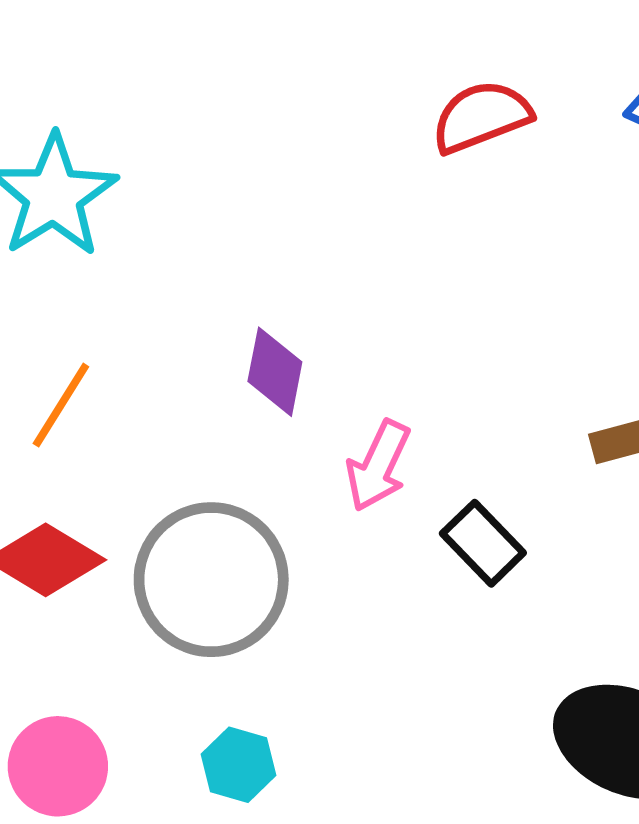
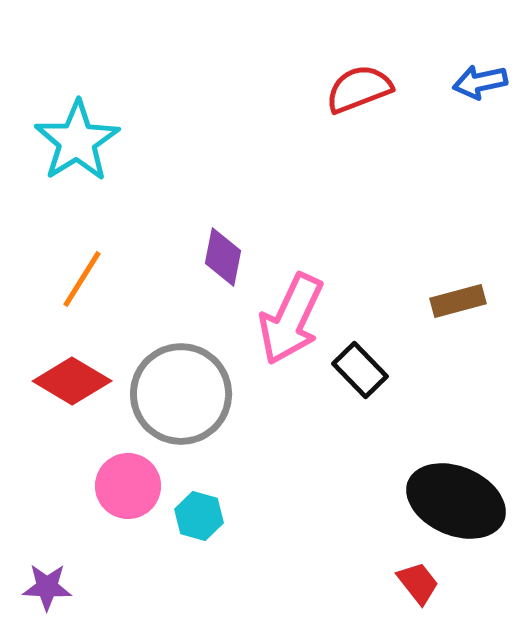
pink arrow: (378, 466) -> (291, 319), size x1.5
pink circle: (58, 766) -> (128, 486), moved

